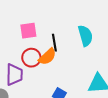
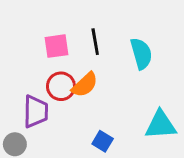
black line: (54, 43) -> (95, 42), moved

